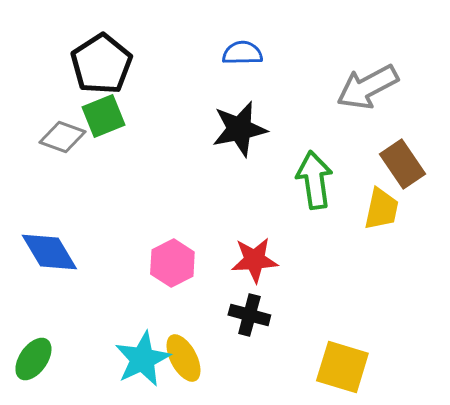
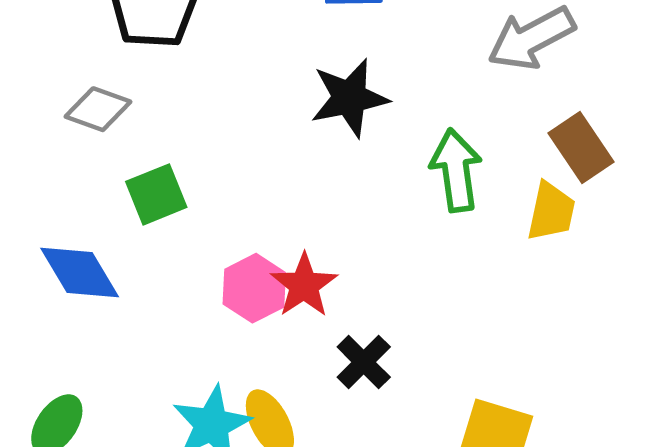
green square: (103, 116) -> (156, 194), moved
red star: (254, 260) -> (304, 285), moved, turned -30
black cross: (249, 315) -> (364, 362), turned 30

